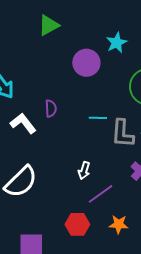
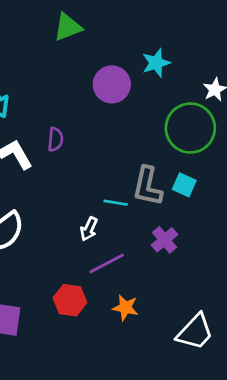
cyan line: (98, 118) -> (116, 203), moved

